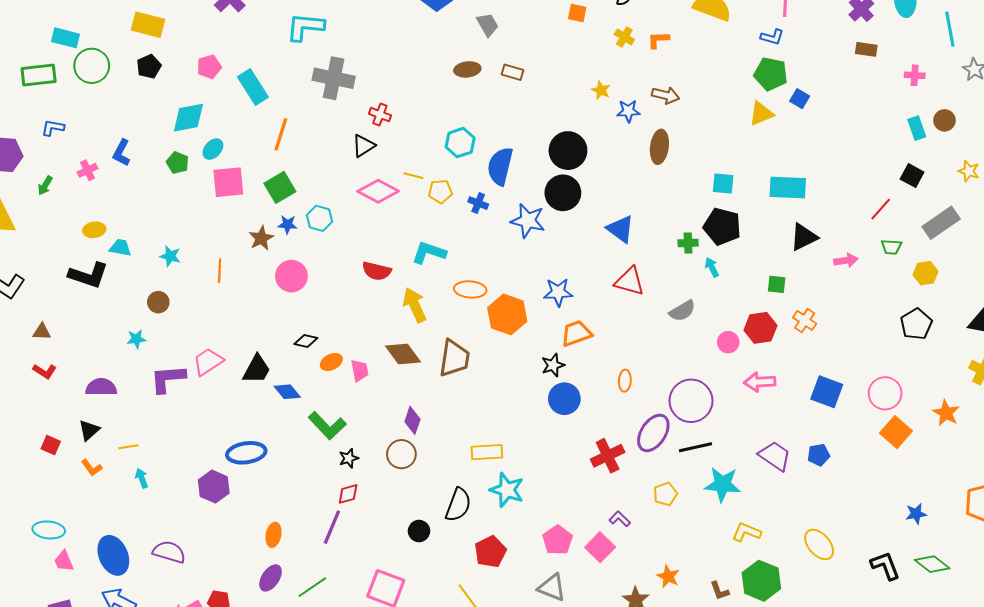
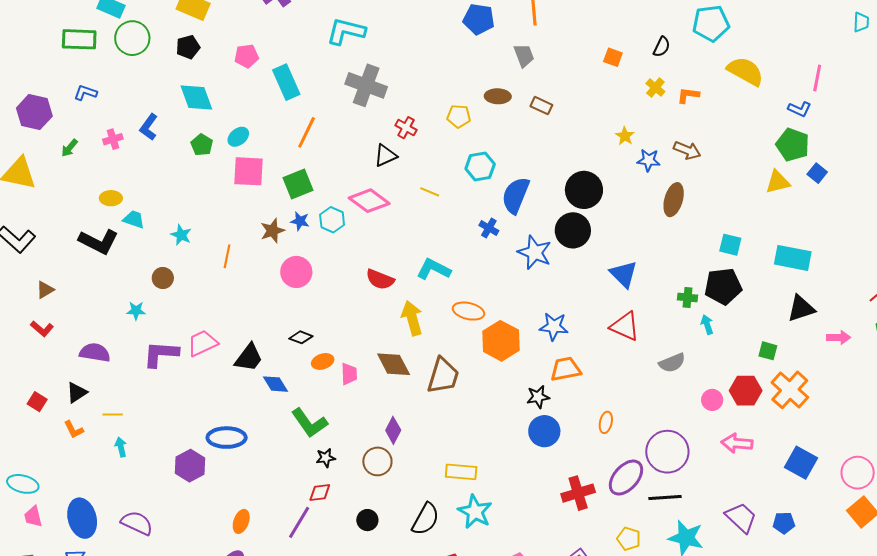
cyan diamond: (188, 118) -> (196, 98), moved, turned 72
pink diamond: (378, 191) -> (369, 201), moved
yellow pentagon: (440, 191) -> (459, 116), moved
black pentagon: (722, 226) -> (723, 286), turned -30
orange cross: (805, 320) -> (790, 390), size x1.6
brown triangle: (42, 332) -> (45, 290), turned -42
yellow pentagon: (665, 494) -> (629, 539), turned 30
black circle: (419, 531) -> (367, 520), moved

